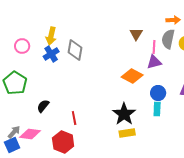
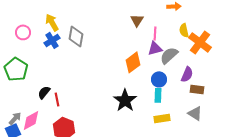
yellow arrow: (51, 36) -> (52, 22), turned 138
gray semicircle: (168, 39) -> (169, 55), moved, turned 36
orange diamond: (132, 76) -> (133, 62), turned -65
red line: (74, 118) -> (57, 99), moved
yellow rectangle: (127, 133) -> (162, 118), moved
pink diamond: (30, 134) -> (31, 120), turned -35

